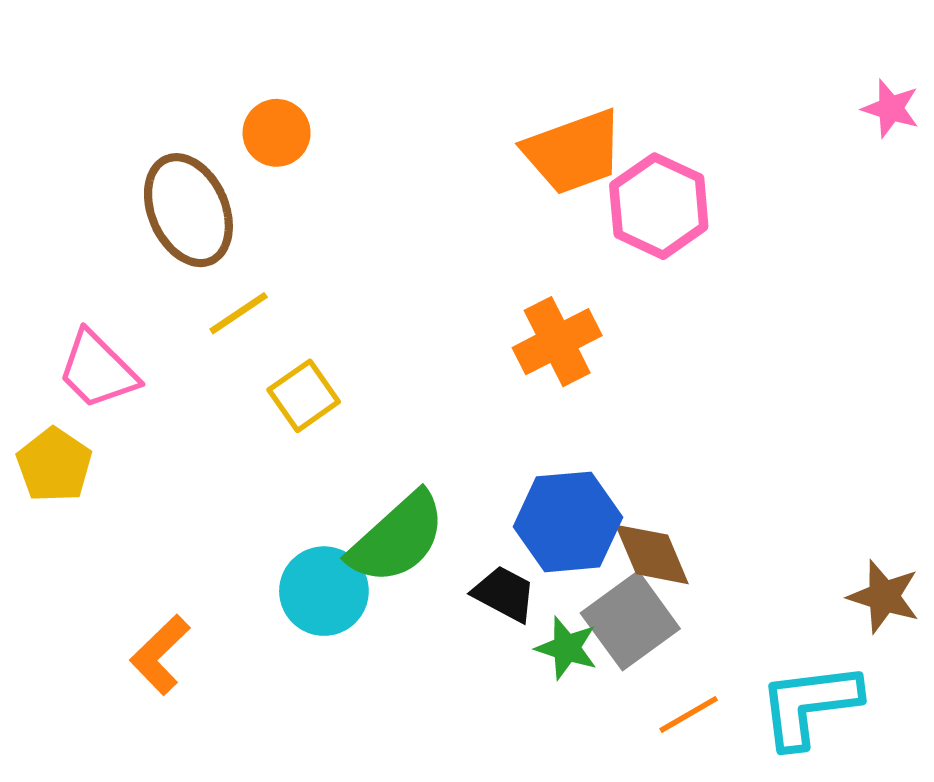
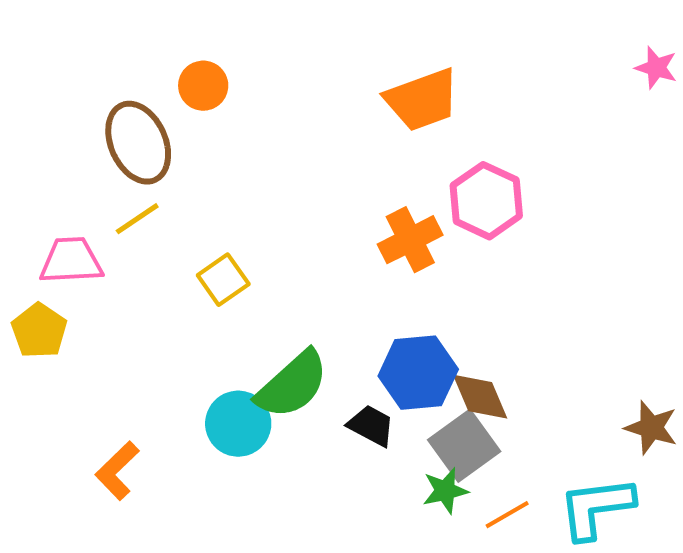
pink hexagon: (659, 206) -> (486, 201), moved
yellow line: (239, 313) -> (137, 219), moved
pink trapezoid: (98, 370) -> (71, 261), turned 132
green star: (567, 648) -> (445, 491), moved, turned -30

